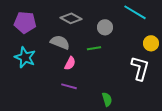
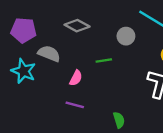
gray circle: (105, 27) -> (126, 36), moved
gray semicircle: (60, 42) -> (49, 54), moved

